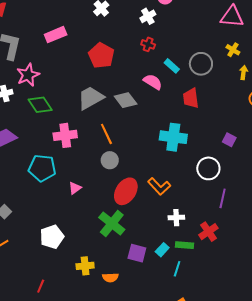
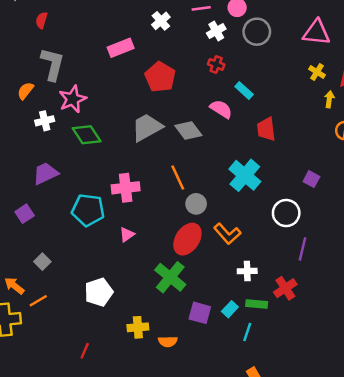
pink rectangle: (56, 35) -> (121, 48), moved
gray circle: (201, 64) -> (257, 32), moved
orange line: (106, 134) -> (178, 177), moved
pink cross: (65, 135) -> (126, 188), moved
cyan cross: (173, 137) -> (245, 175), turned 32
gray circle: (110, 160) -> (196, 204), moved

